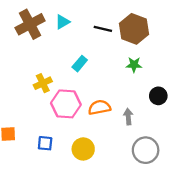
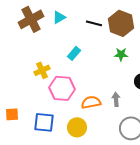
orange semicircle: (99, 107) -> (91, 102), moved
blue square: (45, 143) -> (44, 122), size x1.5

